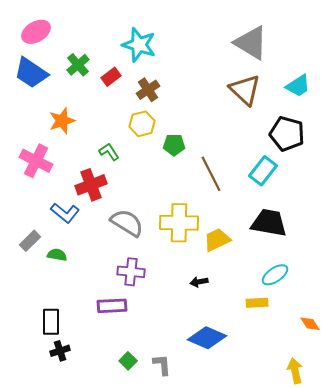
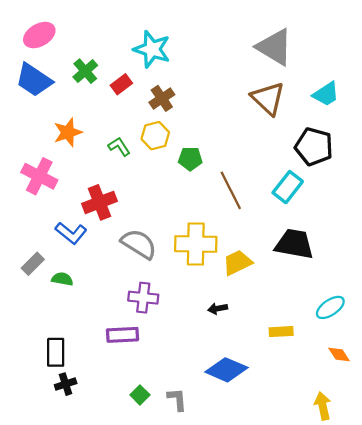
green L-shape: (109, 152) -> (119, 147), moved
cyan ellipse: (275, 275) -> (330, 307), moved

